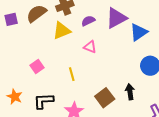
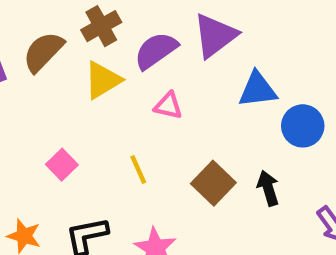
purple semicircle: (88, 21) -> (156, 51), size x1.5
blue triangle: (139, 32) -> (258, 90), moved, turned 36
brown square: (105, 98) -> (213, 183), moved

